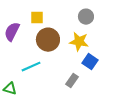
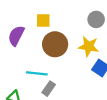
cyan line: (31, 67) -> (37, 73), turned 30
gray rectangle: (72, 81) -> (49, 89), moved

